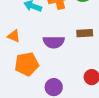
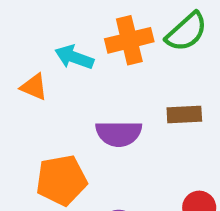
orange triangle: (14, 36) -> (34, 87), moved

